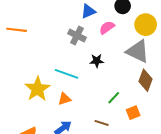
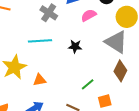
gray cross: (77, 35) -> (49, 13), moved
cyan line: (66, 74) -> (40, 41), moved, turned -30

